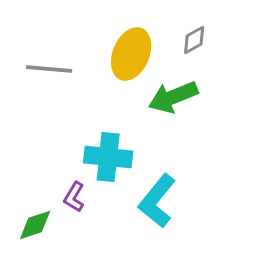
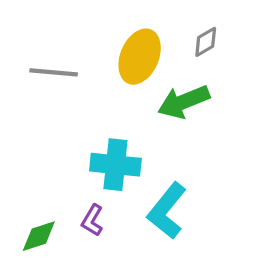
purple L-shape: (74, 197) -> (92, 220), moved

